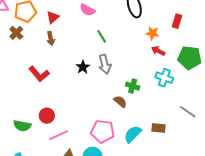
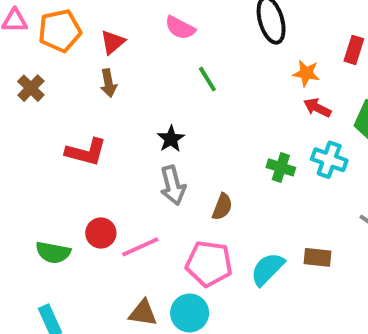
brown cross: (16, 33) -> (31, 88), moved
gray arrow: (105, 64) -> (173, 185), moved
red L-shape: (39, 74) -> (86, 152), turned -35
green cross: (133, 86) -> (281, 167), moved
brown semicircle: (120, 102) -> (222, 207), moved, turned 72
pink line: (59, 135) -> (140, 247), moved

